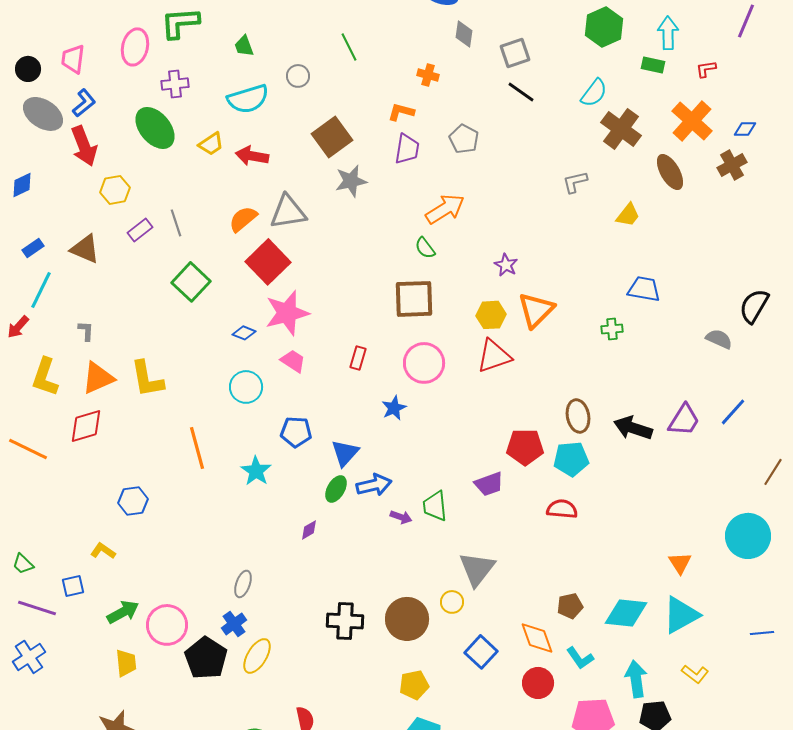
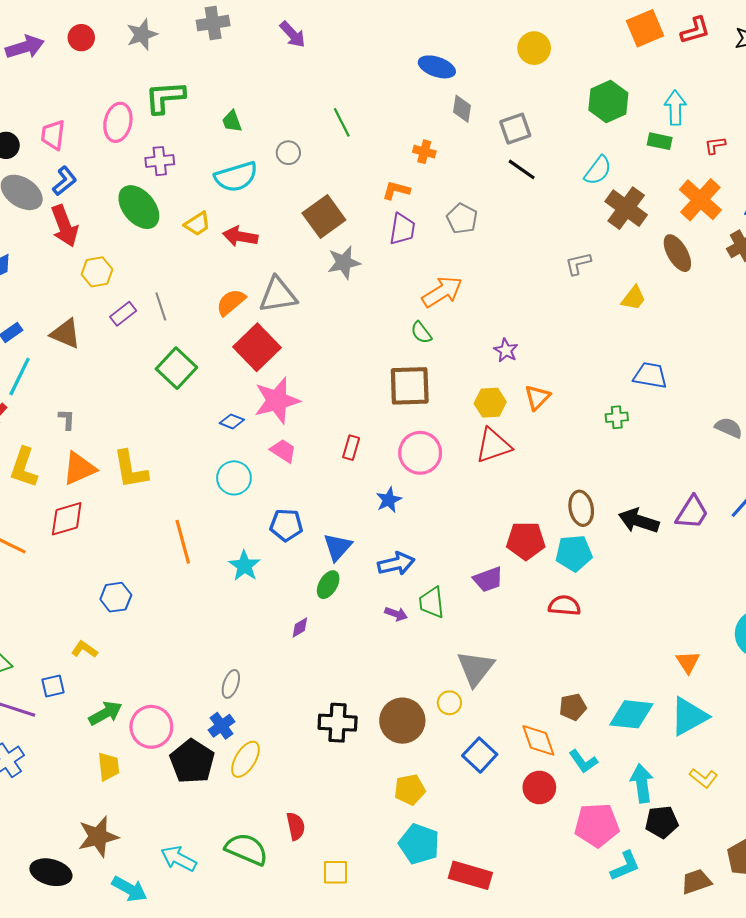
orange triangle: (536, 310) -> (537, 397), size x0.7
blue arrow: (374, 485) -> (396, 564), moved

